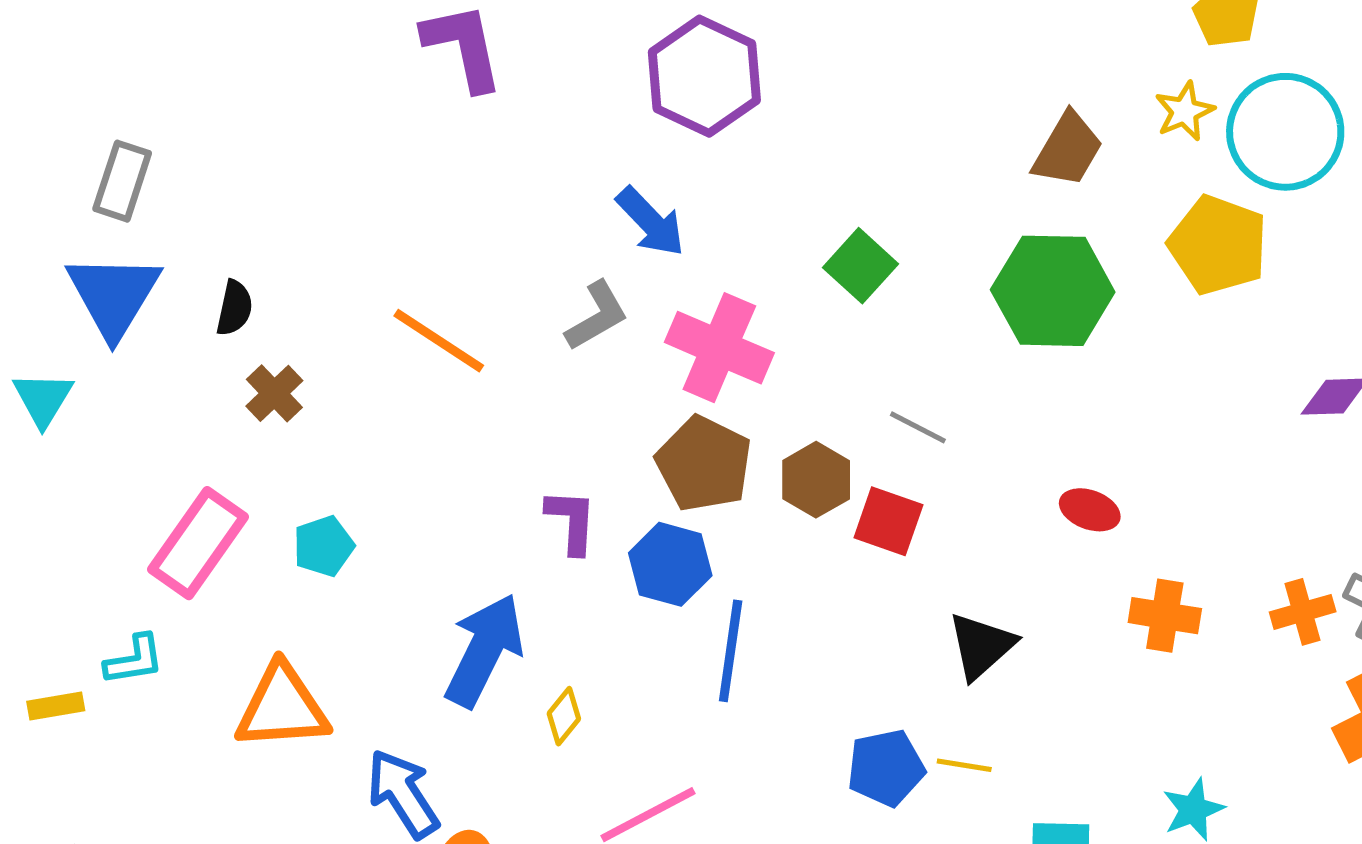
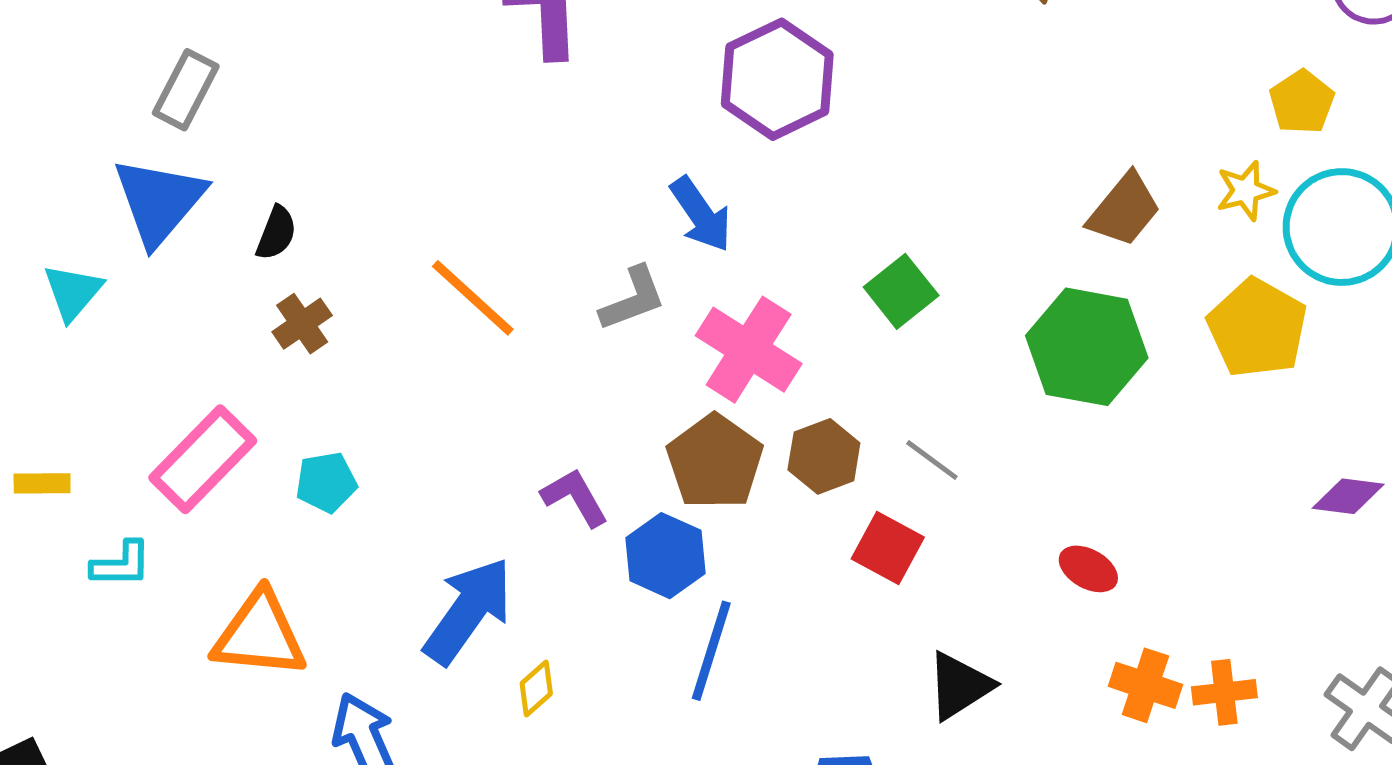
brown hexagon: (816, 480) -> (824, 456), moved
purple L-shape: (571, 521) -> (575, 497), turned -42
orange cross: (1303, 612) -> (1224, 692), moved
yellow rectangle: (56, 706) -> (42, 483), moved

